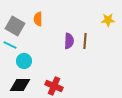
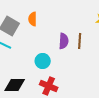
cyan circle: (24, 61) -> (43, 61), moved

